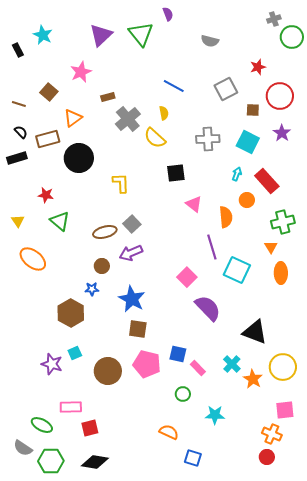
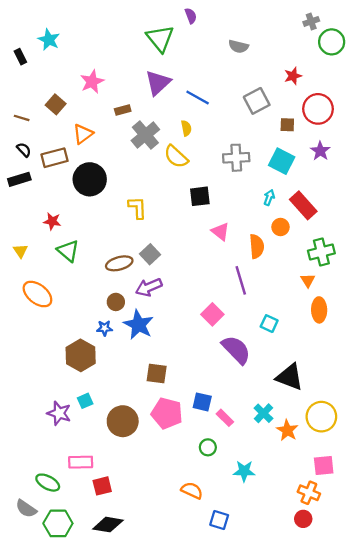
purple triangle: (101, 35) -> (158, 83), moved
cyan square: (237, 270) -> (269, 324), moved, size x0.6
blue star: (132, 299) -> (139, 325), moved

